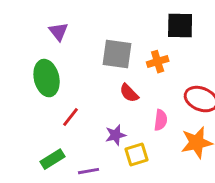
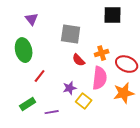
orange cross: (158, 62) -> (102, 53), moved
pink semicircle: (161, 120) -> (100, 78), size x1.6
yellow square: (137, 155) -> (84, 101), turned -35

